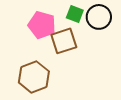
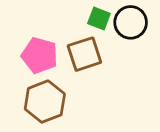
pink pentagon: (42, 25) -> (40, 55), moved

